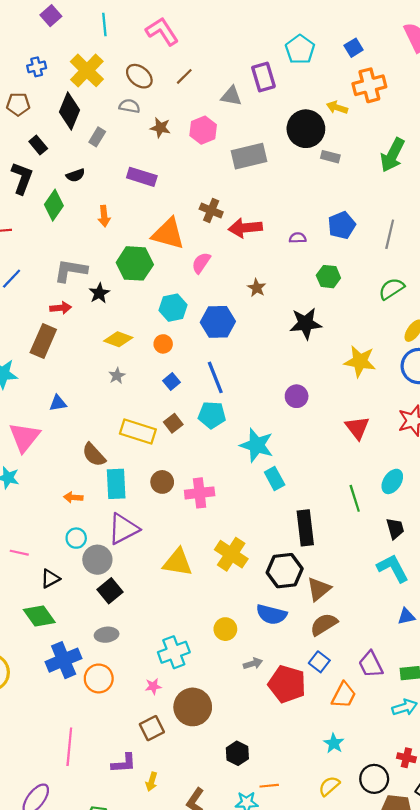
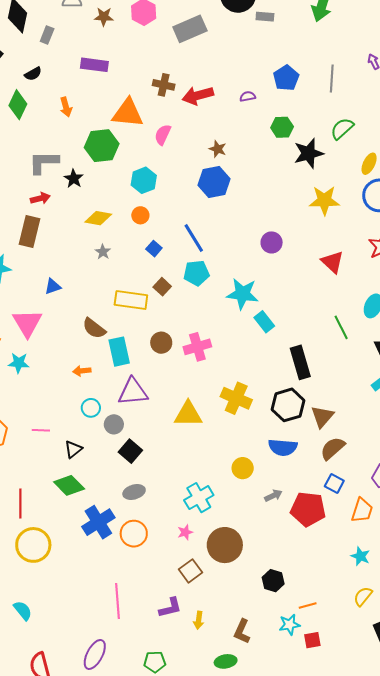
blue hexagon: (218, 322) -> (214, 182), moved
black star: (306, 324) -> (309, 153), moved
purple triangle: (123, 529) -> (133, 392), turned 32
gray circle: (97, 560) -> (114, 424), size x0.7

